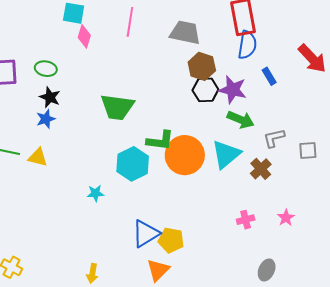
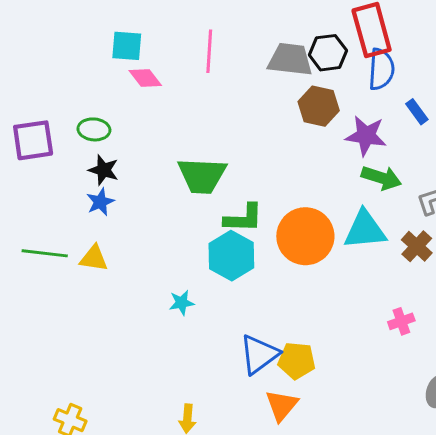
pink diamond: (84, 36) -> (145, 78), turned -50
black hexagon: (205, 90) -> (328, 53), moved
green L-shape: (160, 141) -> (243, 218), moved
cyan triangle: (226, 154) -> (365, 230), turned 40

